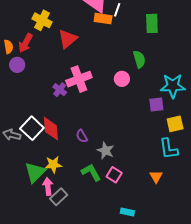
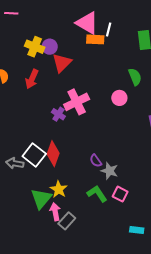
red arrow: (26, 43) -> (32, 79), moved
purple circle: (17, 65) -> (50, 47), moved
red diamond: (51, 129) -> (53, 154), turned 30
purple semicircle: (82, 136) -> (96, 161), moved
yellow star: (53, 165) -> (59, 189), turned -30

